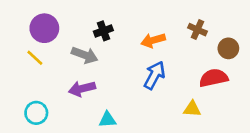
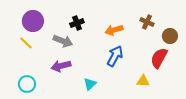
red semicircle: (214, 78) -> (159, 58), turned -50
cyan triangle: (107, 120) -> (90, 84), moved, turned -40

